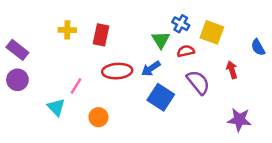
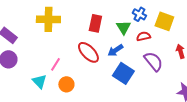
yellow cross: (67, 30) -> (48, 19), size x1.6
red rectangle: (101, 35) -> (95, 23), moved
red ellipse: (117, 71) -> (88, 52), turned 50
orange circle: (98, 117) -> (66, 84), moved

